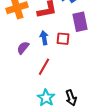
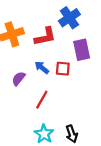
blue arrow: (44, 38) -> (42, 67), turned -40

